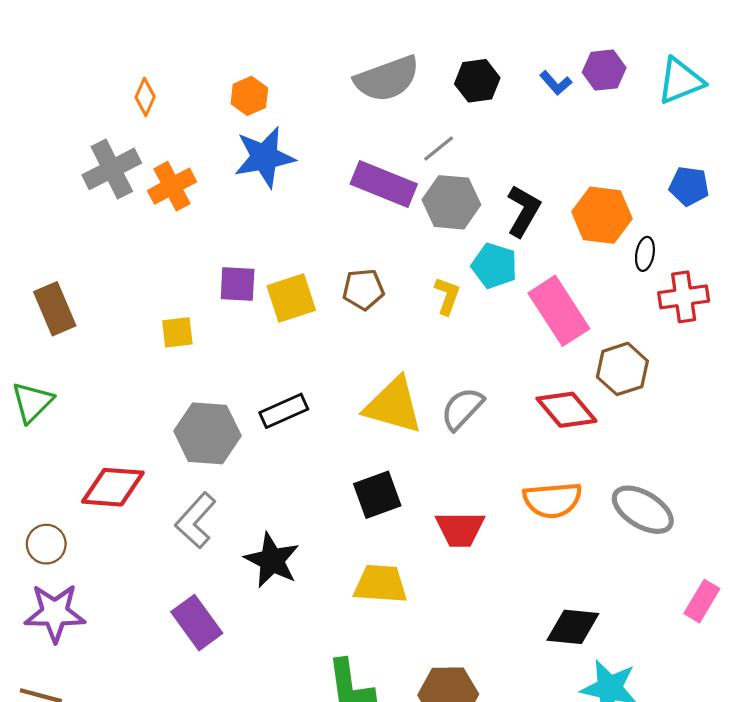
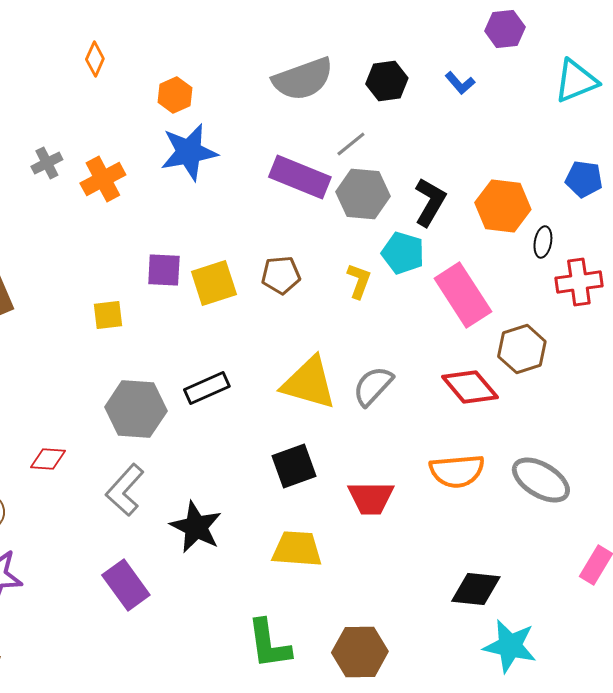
purple hexagon: (604, 70) -> (505, 29), moved
orange diamond: (145, 97) -> (95, 59), moved
gray cross: (112, 169) -> (47, 163), size x0.6
red diamond: (113, 487) -> (48, 459), size x0.6

